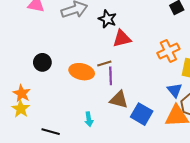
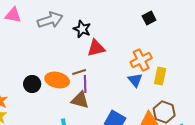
black circle: (42, 62) -> (32, 84), moved
blue triangle: (175, 90) -> (135, 80), moved
brown triangle: (119, 100) -> (80, 100), moved

